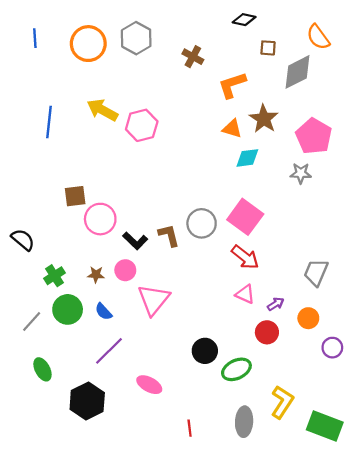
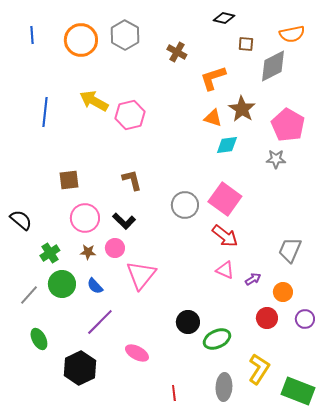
orange semicircle: (318, 37) -> (292, 34), turned -65
pink circle: (100, 219) -> (85, 218), moved
brown L-shape: (169, 235) -> (132, 180), moved
red circle: (267, 332) -> (267, 318), moved

